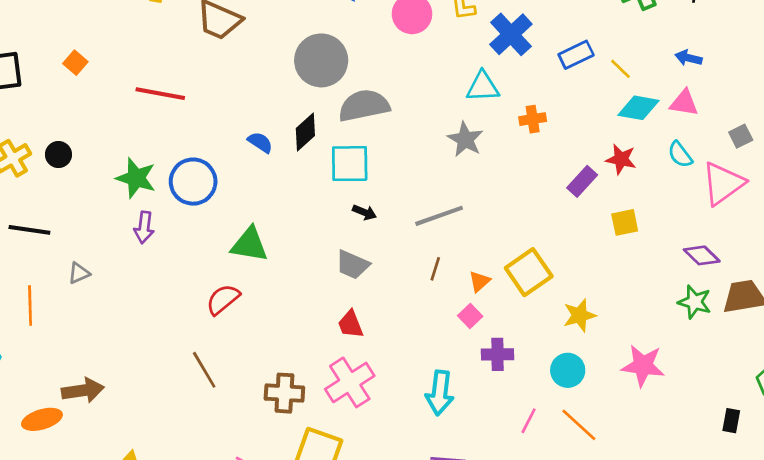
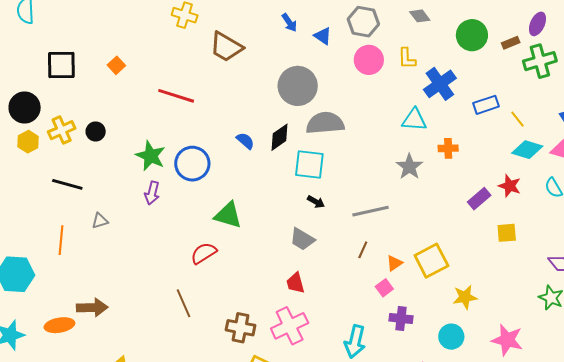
gray star: (465, 139) -> (409, 167), moved

